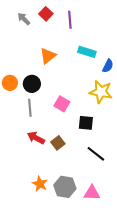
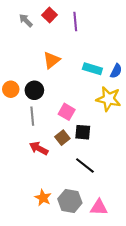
cyan rectangle: (87, 52) -> (92, 69), moved
black square: (86, 123) -> (83, 132), moved
brown square: (58, 143) -> (62, 138), moved
black line: (96, 154) -> (85, 166), moved

